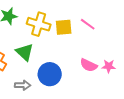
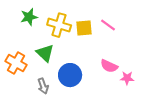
pink star: (109, 66) -> (127, 78), moved
gray arrow: (23, 85) -> (43, 86), turned 70

